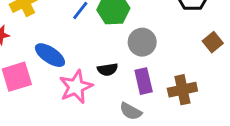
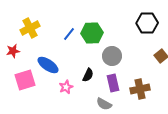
black semicircle: (108, 69) -> (88, 75), turned -56
pink star: (76, 87) -> (66, 87), size x0.6

